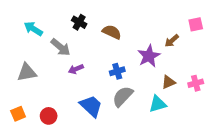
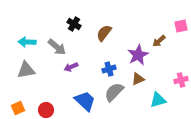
cyan arrow: (33, 29) -> (27, 42), moved, turned -30
brown semicircle: (112, 32) -> (104, 33), turned -78
brown triangle: (168, 82) -> (138, 79), moved
cyan triangle: (158, 104) -> (158, 100), moved

